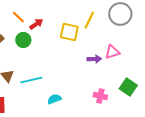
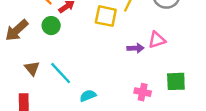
cyan line: (31, 80) -> (61, 73), turned 60
green square: (128, 87) -> (176, 81), turned -36

